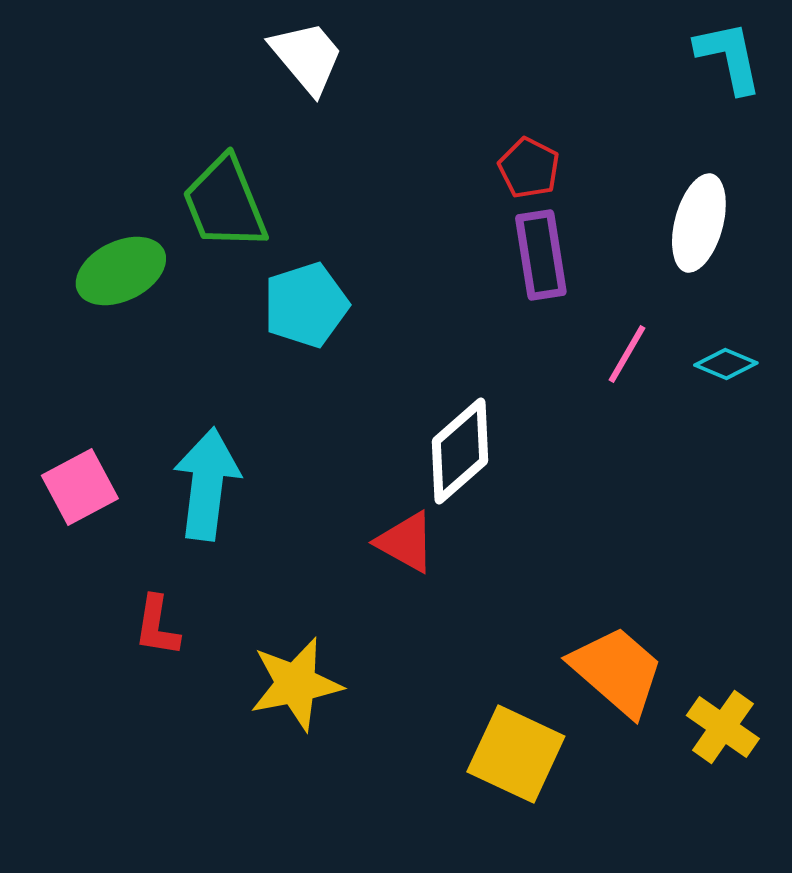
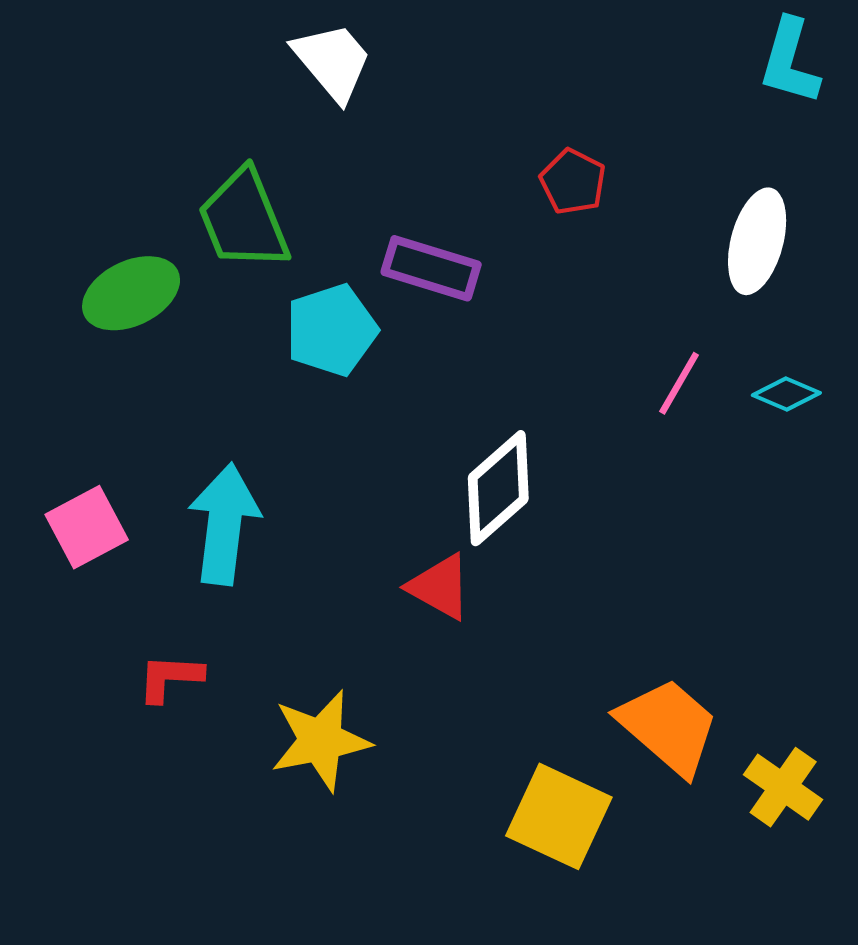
cyan L-shape: (729, 57) -> (790, 61), turned -152
purple rectangle: (541, 255) -> (431, 268), moved, turned -64
red L-shape: (157, 626) -> (170, 678), turned 84

